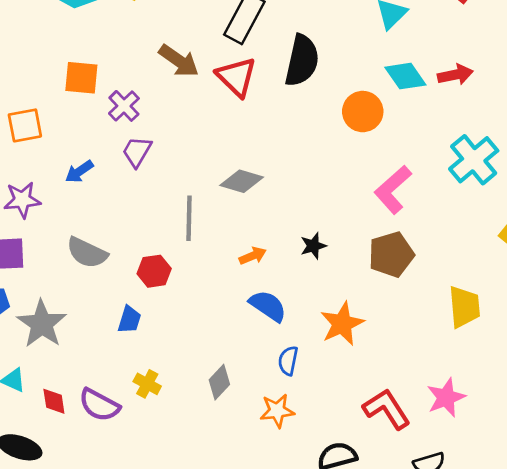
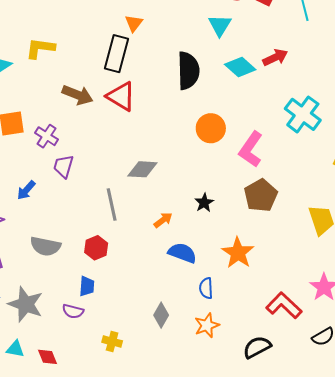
black semicircle: (302, 61) -> (188, 71), moved
orange circle: (363, 112) -> (211, 128), moved
yellow cross: (147, 384) -> (112, 342), moved
purple semicircle: (99, 405) -> (73, 311), moved, size x0.7

